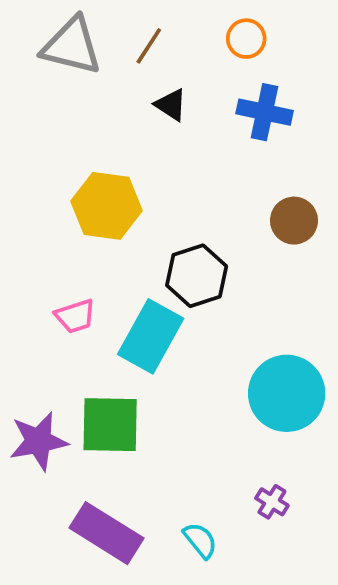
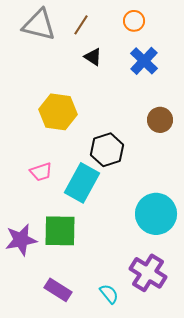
blue cross: (265, 112) -> (144, 61), turned 32
purple cross: (272, 502) -> (148, 273), size x2.0
purple rectangle: (107, 533) -> (58, 290), size x0.7

